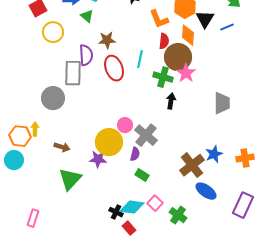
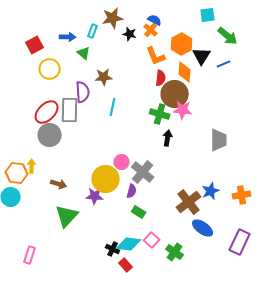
cyan line: (140, 59) -> (113, 107), moved
red ellipse: (114, 68) -> (47, 112), moved, turned 65
pink star: (186, 73) -> (183, 110), turned -30

